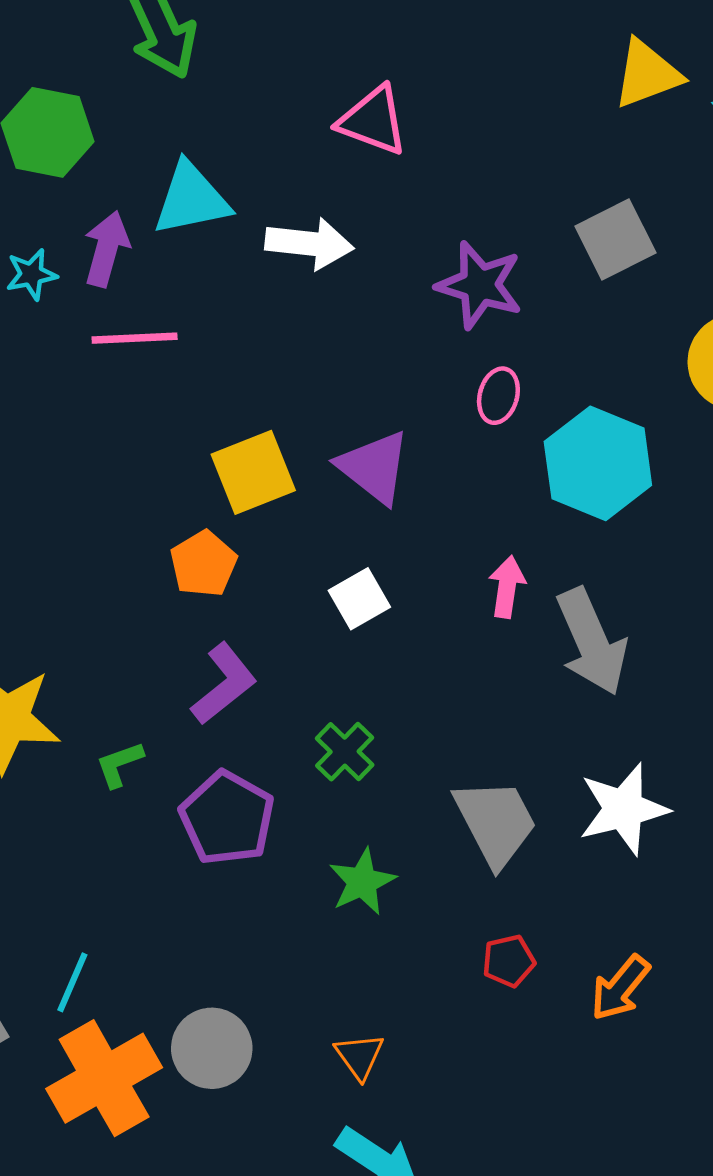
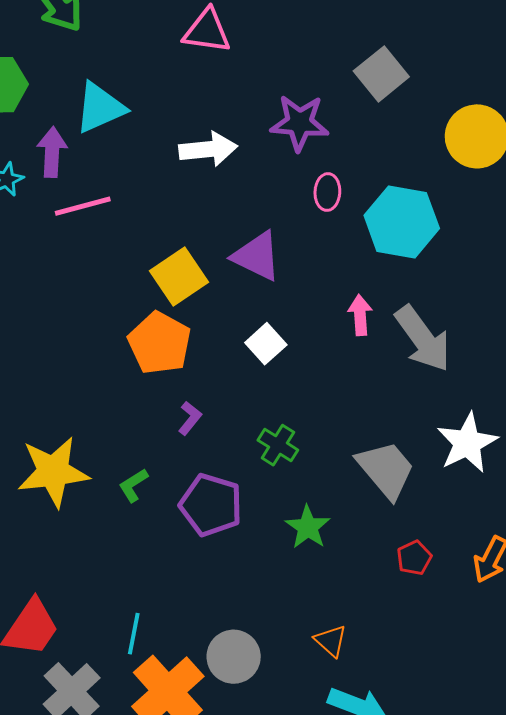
white arrow: (309, 244) -> (208, 149), moved
orange pentagon: (203, 564) -> (160, 343), size x1.4
purple L-shape: (224, 684) -> (190, 418), size x0.6

